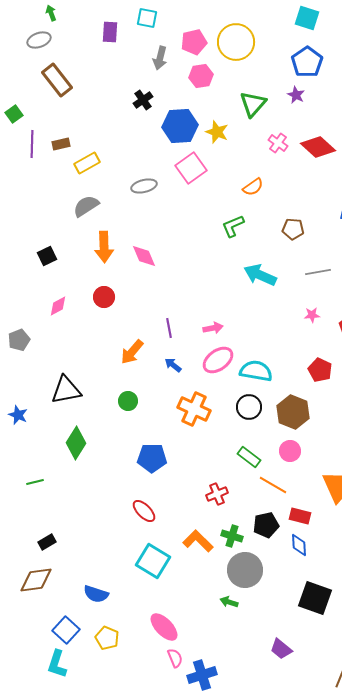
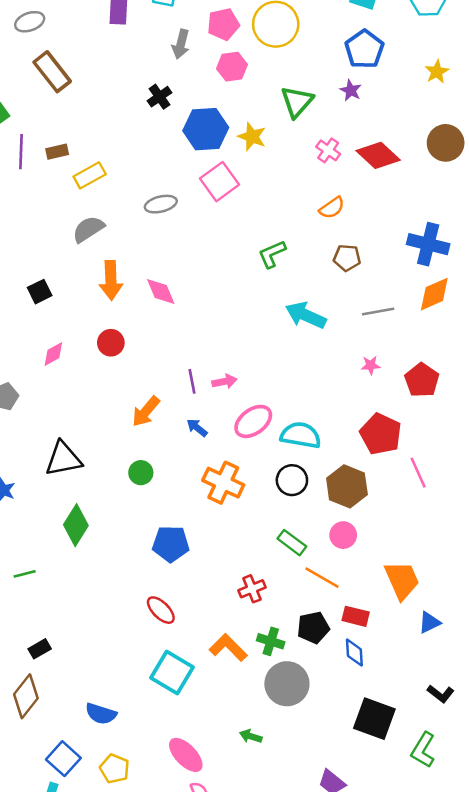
orange semicircle: (253, 187) -> (332, 208), moved
pink arrow: (213, 328) -> (224, 381), moved
red pentagon: (320, 370) -> (381, 434), size x1.4
brown diamond: (36, 580) -> (26, 696), turned -44
green arrow: (229, 602) -> (251, 736), moved

